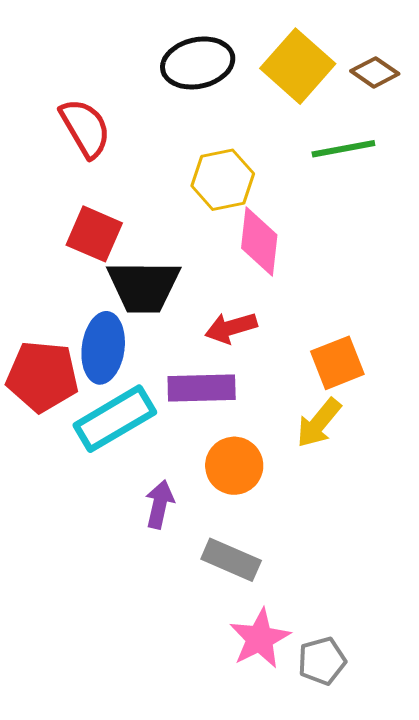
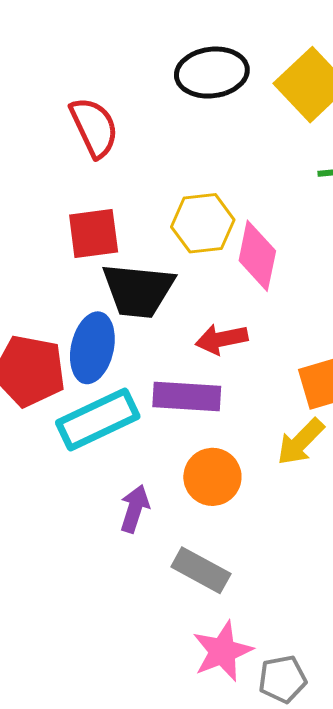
yellow hexagon: (223, 180) -> (203, 223), moved
red square: (94, 234) -> (94, 234), turned -36

